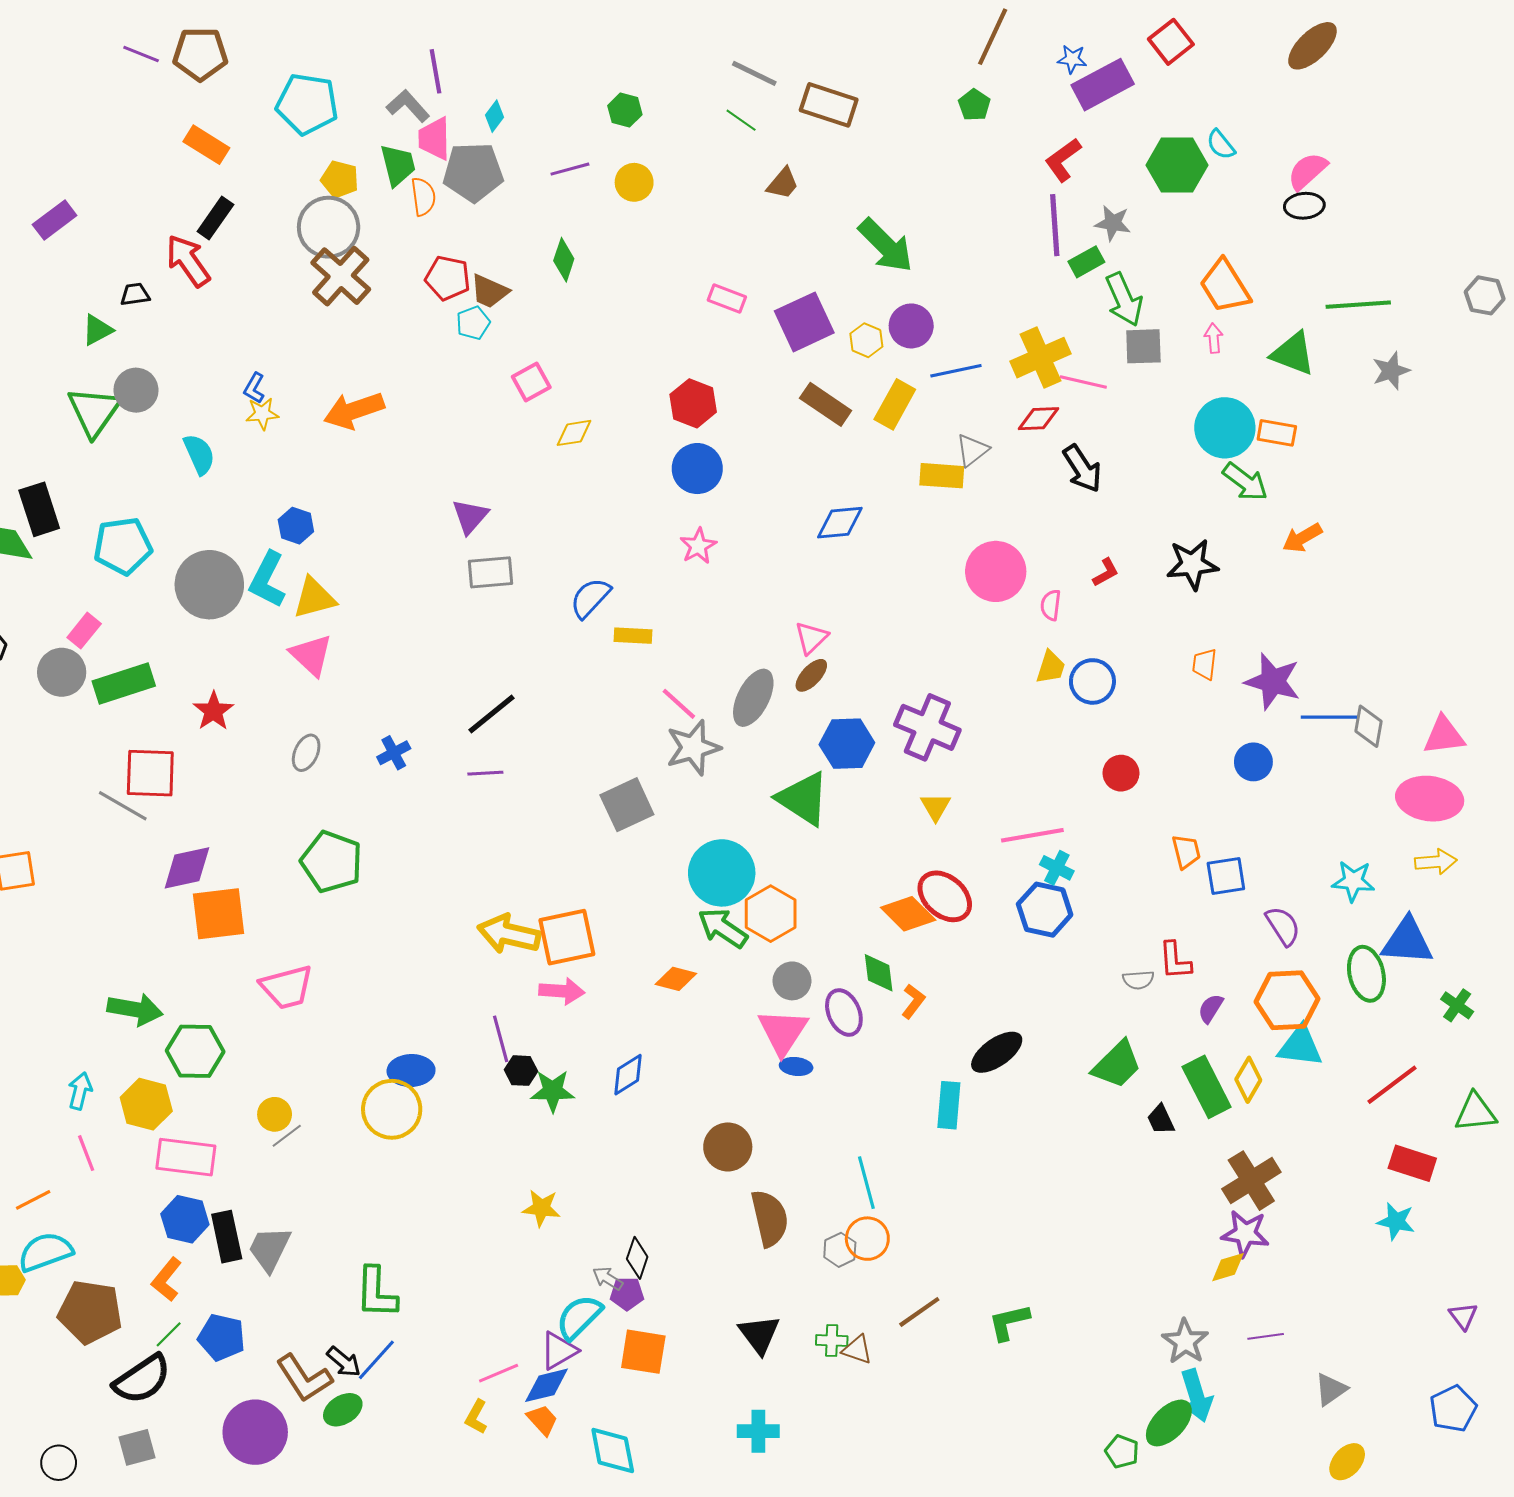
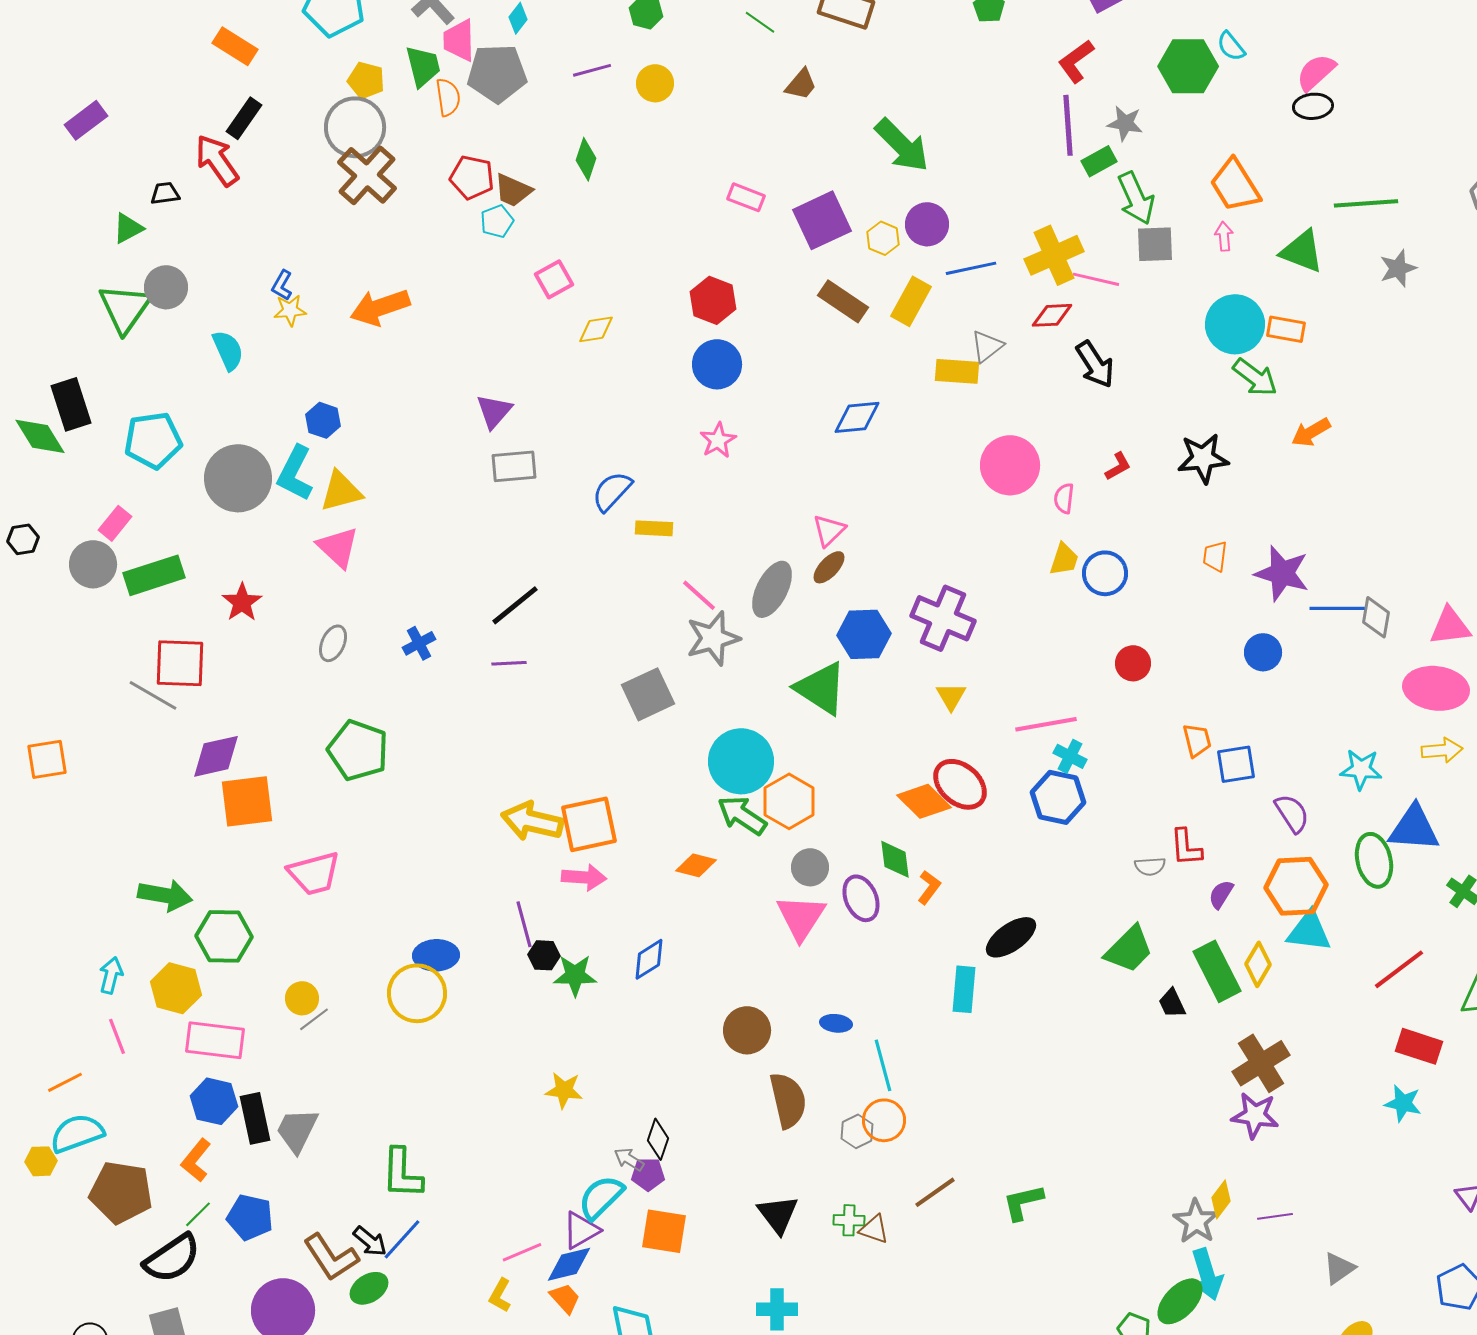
blue ellipse: (796, 1066) -> (836, 1023), moved
yellow diamond: (1228, 1267) -> (1221, 1199), moved, turned -36

